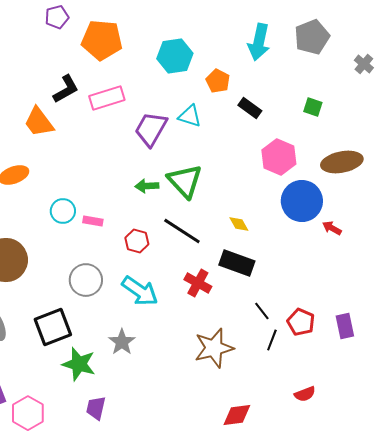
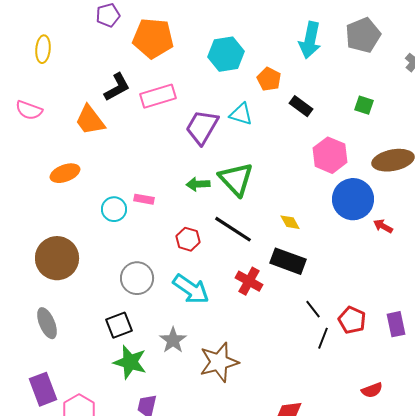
pink rectangle: (93, 221) -> (144, 199), moved
black square: (53, 327) -> (119, 325), moved, size x0.7
brown star: (214, 348) -> (219, 362), moved
red semicircle: (305, 394) -> (372, 390), moved

